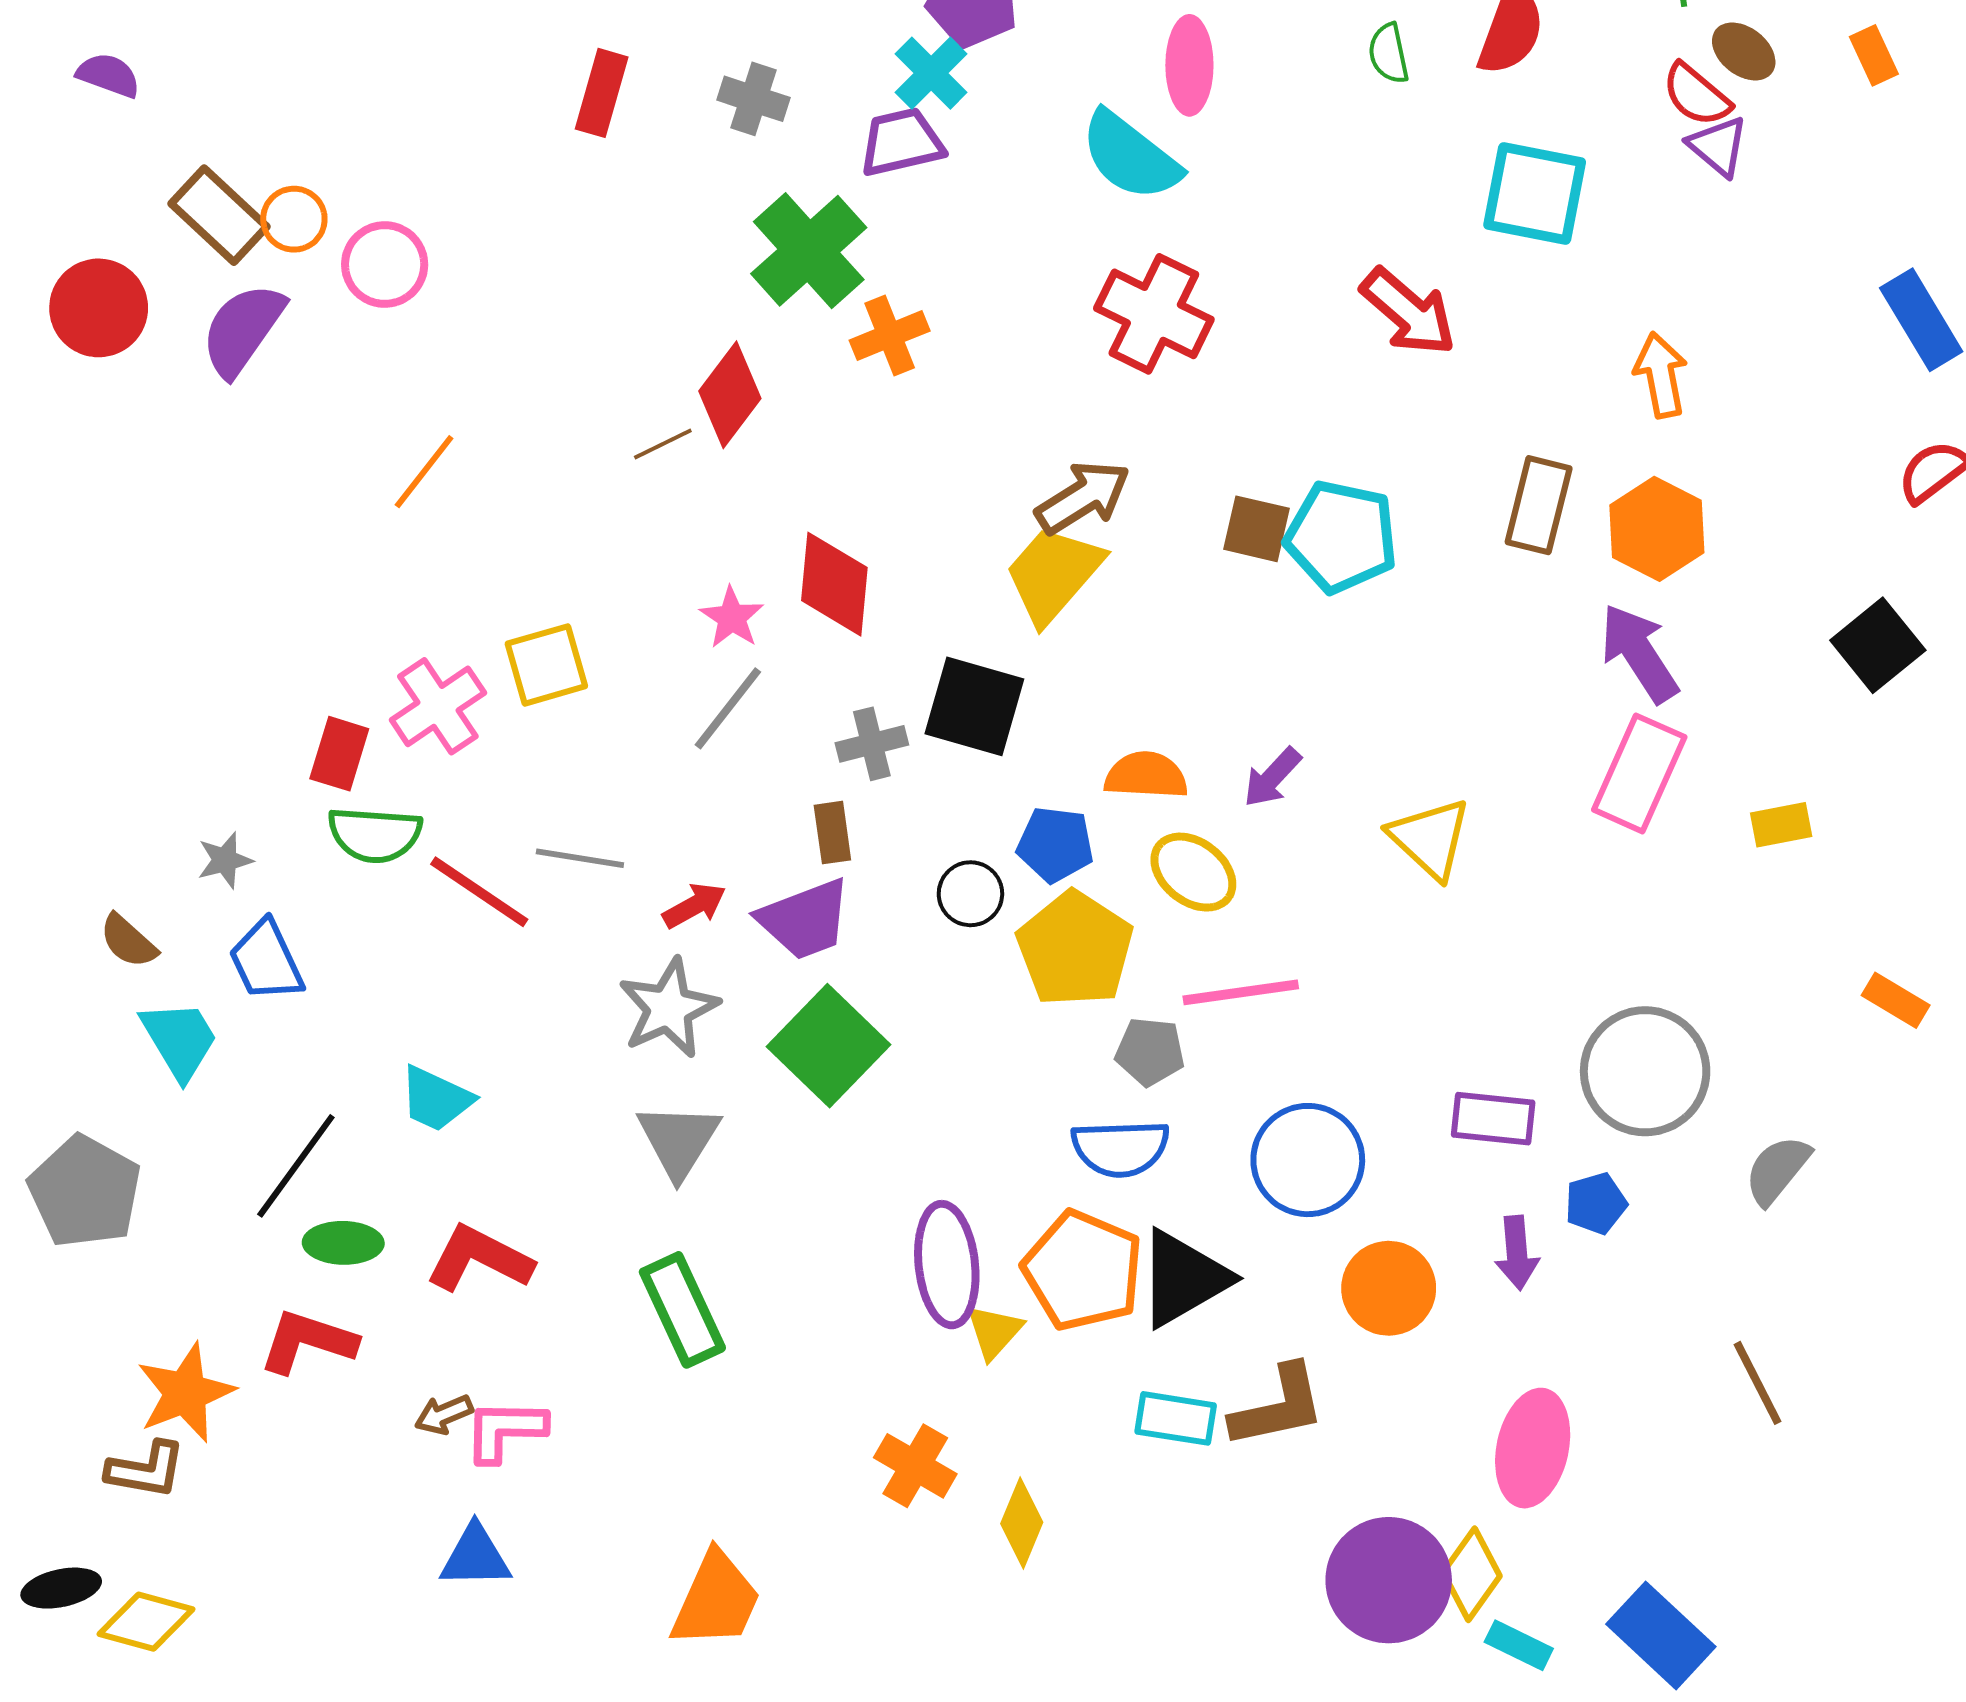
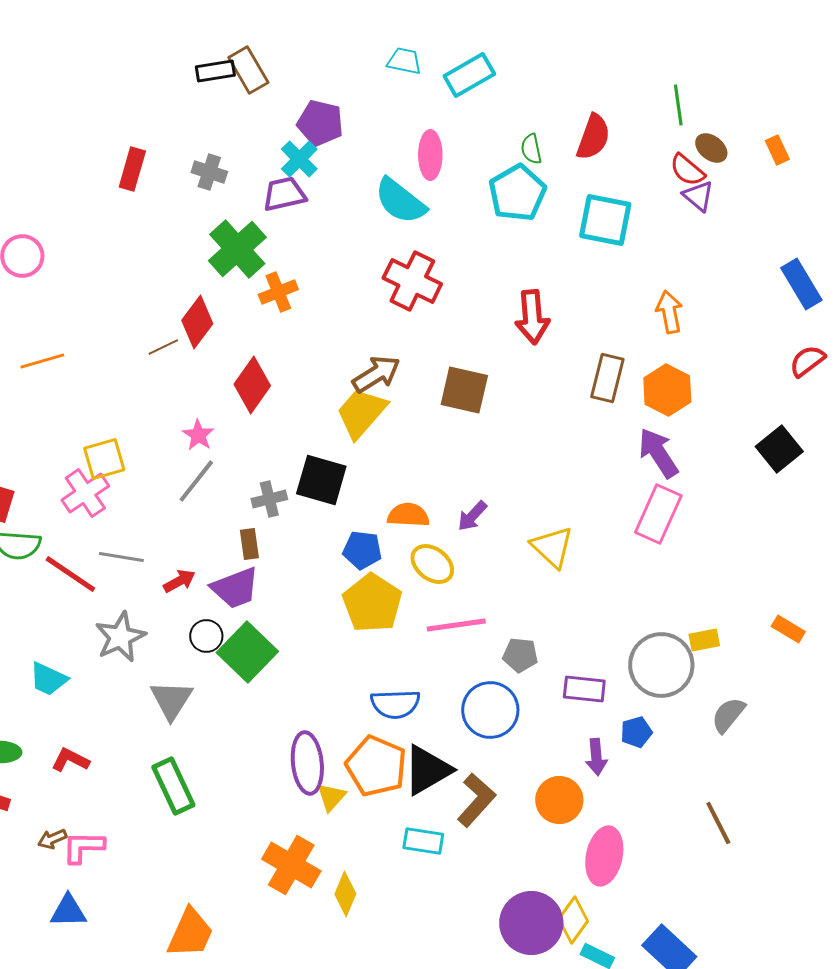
red arrow: (1408, 312) -> (532, 317), moved, turned 44
orange line: (424, 472) -> (42, 361), turned 36
brown square: (1256, 529) -> (464, 390), size x1.4
cyan pentagon: (1341, 537) -> (517, 193), moved, turned 30
red diamond: (834, 584) -> (252, 385), moved, turned 30
pink cross: (438, 706) -> (85, 493), moved
yellow rectangle: (1781, 825) -> (704, 640), moved
black circle: (970, 894) -> (206, 636), moved
gray star: (669, 1008) -> (120, 637), moved
gray pentagon: (1150, 1052) -> (520, 655), moved
red L-shape: (479, 1259) -> (70, 760), size x0.7
orange circle: (1389, 1288) -> (559, 800), moved
brown L-shape: (1278, 1407) -> (476, 800), moved, turned -36
orange cross: (915, 1466) -> (291, 865), size x1.4

